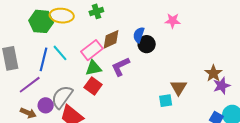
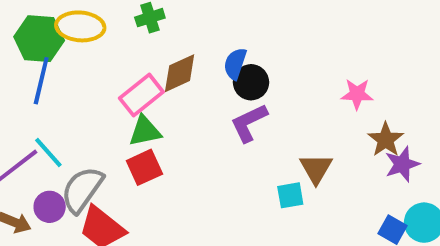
pink star: (173, 21) -> (357, 94), moved
cyan line: (60, 53) -> (48, 153), moved
blue line: (44, 59) -> (41, 81), moved
purple L-shape: (120, 67) -> (249, 123), moved
red square: (93, 86) -> (144, 167), turned 30

